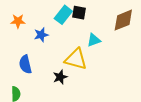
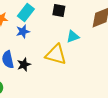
cyan rectangle: (63, 15) -> (26, 13), moved
black star: (60, 77) -> (24, 65), moved

